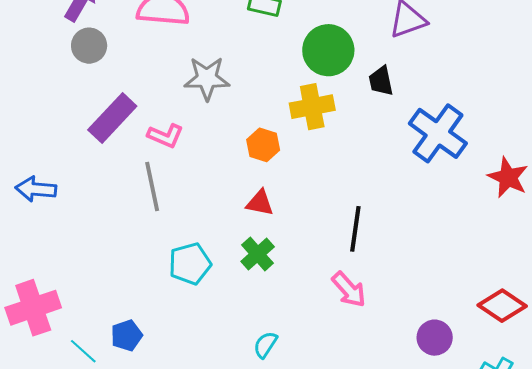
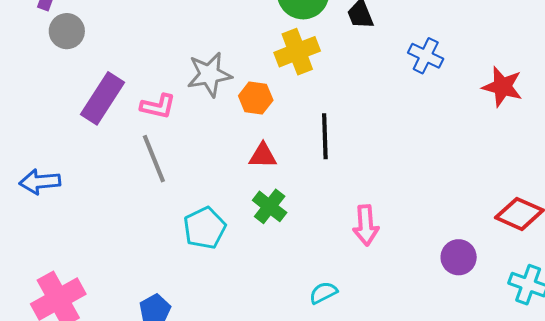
gray star: (207, 78) -> (209, 74), moved
blue cross: (438, 133) -> (426, 56), size x0.6
black line: (355, 229) -> (325, 136), moved
pink arrow: (349, 290) -> (366, 225), turned 48
cyan semicircle: (265, 345) -> (323, 293), moved, turned 40

